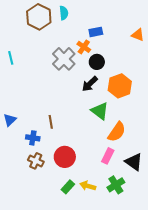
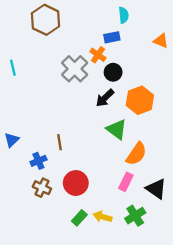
cyan semicircle: (64, 13) -> (124, 15), moved
blue cross: (33, 138) -> (38, 161), turned -32

